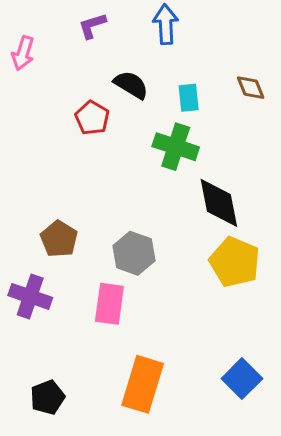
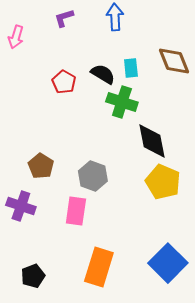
black semicircle: (131, 85) -> (103, 74), moved
brown diamond: (251, 88) -> (174, 61), size x1.6
blue square: (242, 379) -> (168, 263), size x1.4

